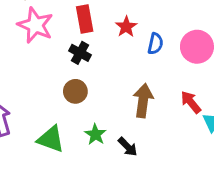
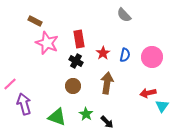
red star: (126, 27) -> (103, 53), moved
brown arrow: (143, 101) -> (107, 83), moved
red arrow: (191, 102) -> (148, 93), turned -63

